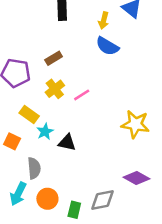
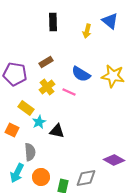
blue semicircle: (107, 46) -> (81, 74), moved
pink line: (82, 95) -> (69, 92), turned 56
yellow star: (135, 124) -> (113, 76), moved

